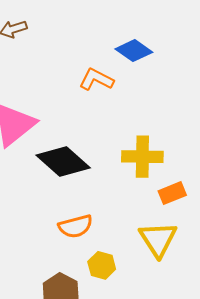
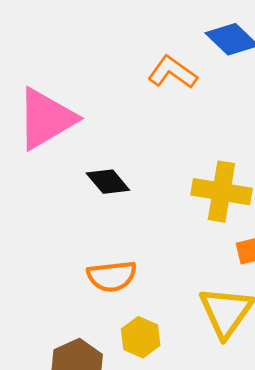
black diamond: (63, 162) -> (108, 182), size x0.6

